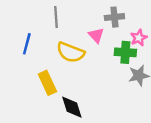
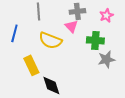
gray cross: (114, 17) -> (77, 11), moved
pink star: (139, 38) -> (106, 15), moved

